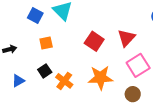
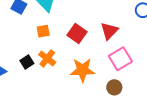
orange square: (46, 43) -> (43, 31), moved
orange cross: (64, 81) -> (47, 58), moved

